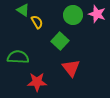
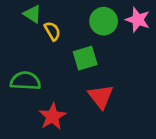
green square: (60, 41) -> (85, 58), turned 30
red star: (37, 82) -> (52, 116), turned -30

